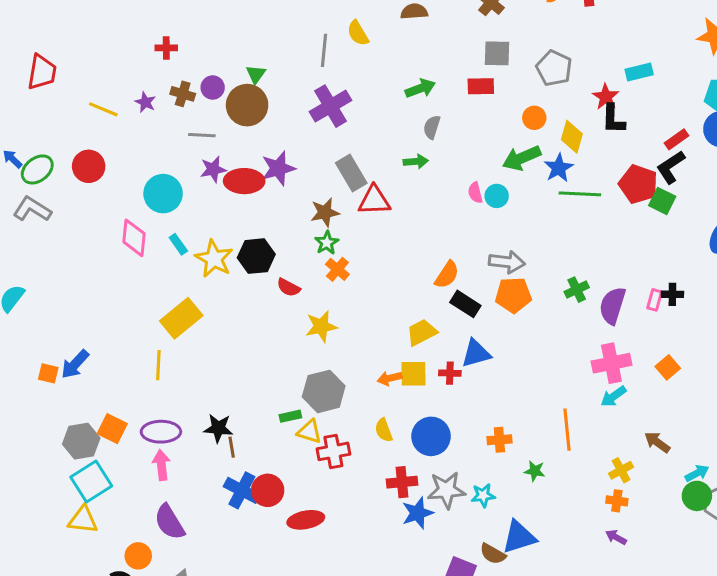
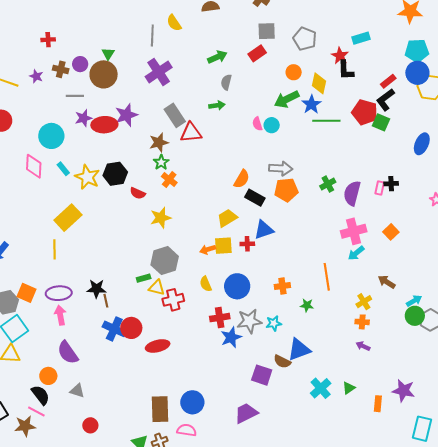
red rectangle: (481, 86) -> (257, 53), turned -30

